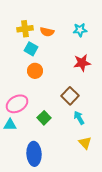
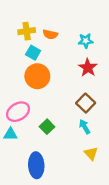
cyan star: (80, 30) -> (86, 41), moved
red star: (82, 63) -> (88, 68), turned -30
orange circle: (35, 71) -> (37, 76), size x1.5
brown square: (70, 96) -> (86, 103), moved

